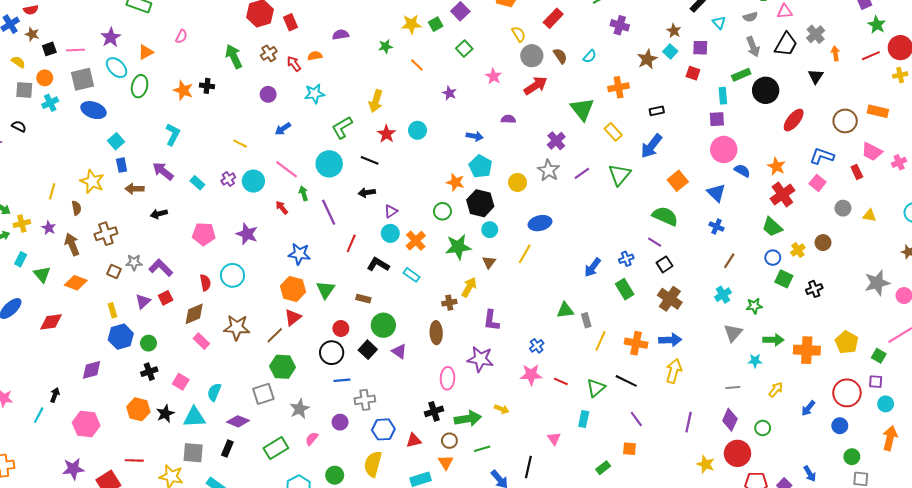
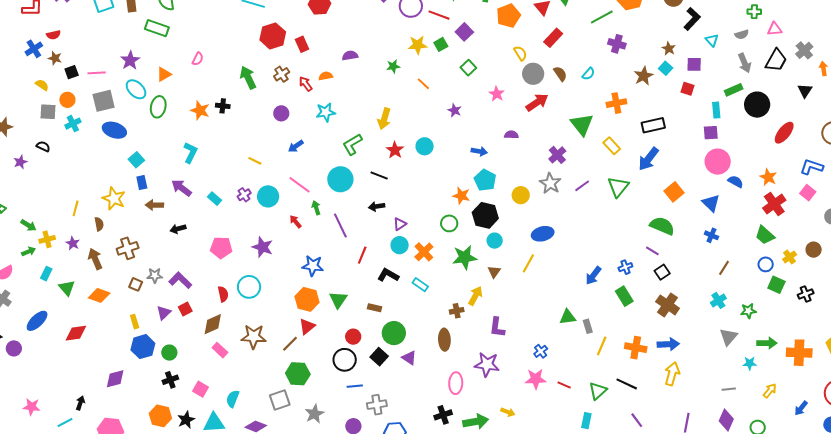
black rectangle: (657, 111) -> (653, 125), size x1.6
cyan line: (39, 415) -> (65, 423), turned 35

